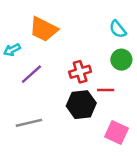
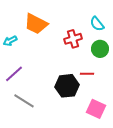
red cross: (80, 72) -> (73, 39), moved
purple line: (31, 74) -> (14, 74), moved
gray line: (29, 123) -> (24, 101), turned 45

